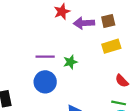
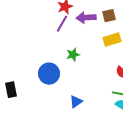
purple line: (45, 57) -> (62, 24), moved, turned -60

